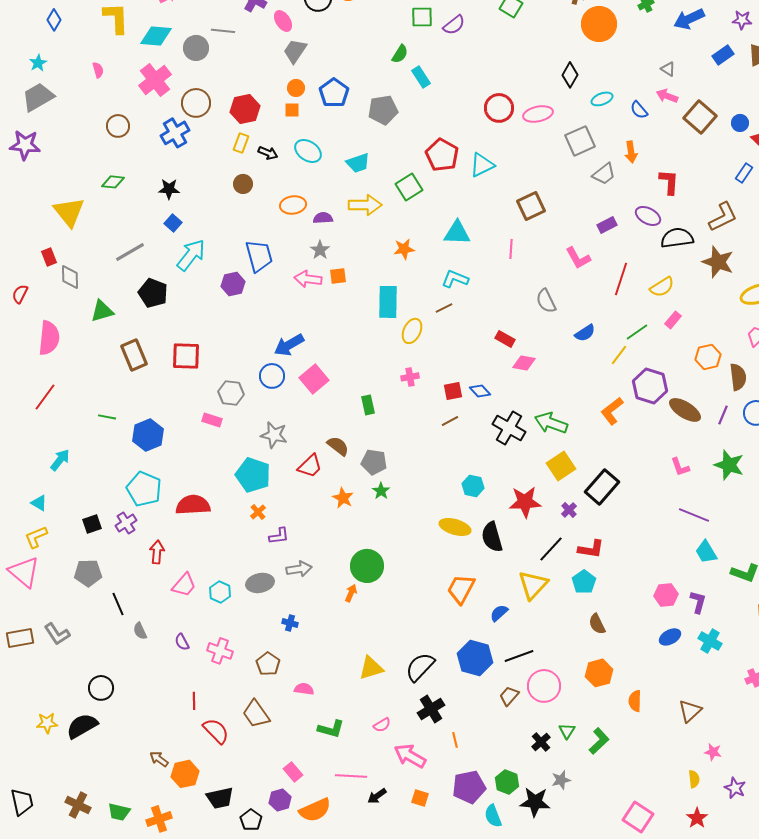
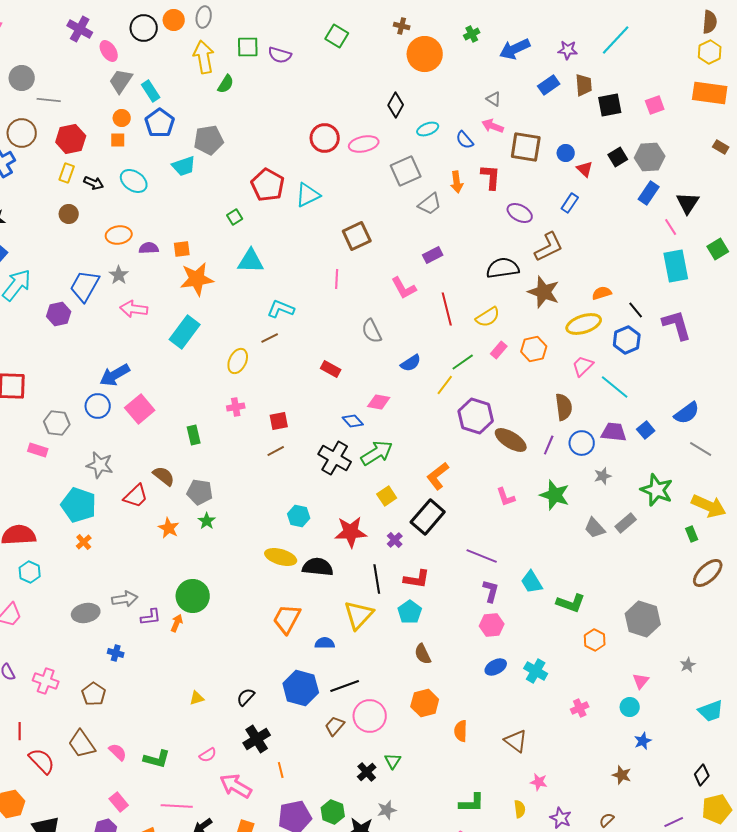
purple semicircle: (454, 25) -> (280, 55), turned 55
gray line: (223, 31) -> (49, 100), moved
cyan rectangle: (421, 77) -> (151, 91), moved
brown square: (700, 117) -> (526, 147), turned -32
cyan trapezoid: (358, 163) -> (184, 166), moved
red L-shape: (669, 182) -> (491, 177), moved
green square: (409, 187) -> (235, 217), size x0.6
yellow arrow: (365, 205) -> (204, 57), moved, turned -100
purple ellipse: (648, 216) -> (520, 213), moved
cyan triangle: (457, 233) -> (251, 261), moved
orange star: (404, 249) -> (197, 279), moved, size x1.6
gray star: (320, 250) -> (119, 275), moved
blue trapezoid: (259, 256) -> (85, 286), turned -136
orange square: (338, 276) -> (182, 249), moved
red line: (621, 279) -> (447, 309), turned -32
cyan rectangle: (388, 302) -> (185, 332), moved, turned 36
orange hexagon: (708, 357) -> (534, 349), moved
pink diamond: (524, 363) -> (379, 402), moved
blue diamond: (480, 391) -> (353, 421), moved
orange L-shape: (612, 411) -> (438, 476), moved
green arrow: (551, 423) -> (377, 453), turned 128
yellow square: (561, 466) -> (387, 496), size x0.7
purple line: (694, 515) -> (482, 556), moved
purple L-shape: (279, 536) -> (151, 617), moved
black semicircle: (492, 537) -> (318, 567), turned 112
black line: (551, 549) -> (377, 579), turned -52
cyan hexagon: (220, 592) -> (30, 572), moved
purple L-shape: (698, 602) -> (491, 591), moved
blue semicircle: (499, 613) -> (325, 643), turned 42
black semicircle: (420, 667) -> (246, 697), size x0.6
yellow triangle: (371, 668) -> (197, 698), size x0.6
pink semicircle: (304, 689) -> (118, 752), moved, turned 36
brown triangle: (690, 711) -> (516, 741), turned -40
green L-shape: (599, 741) -> (472, 803), moved, turned 44

